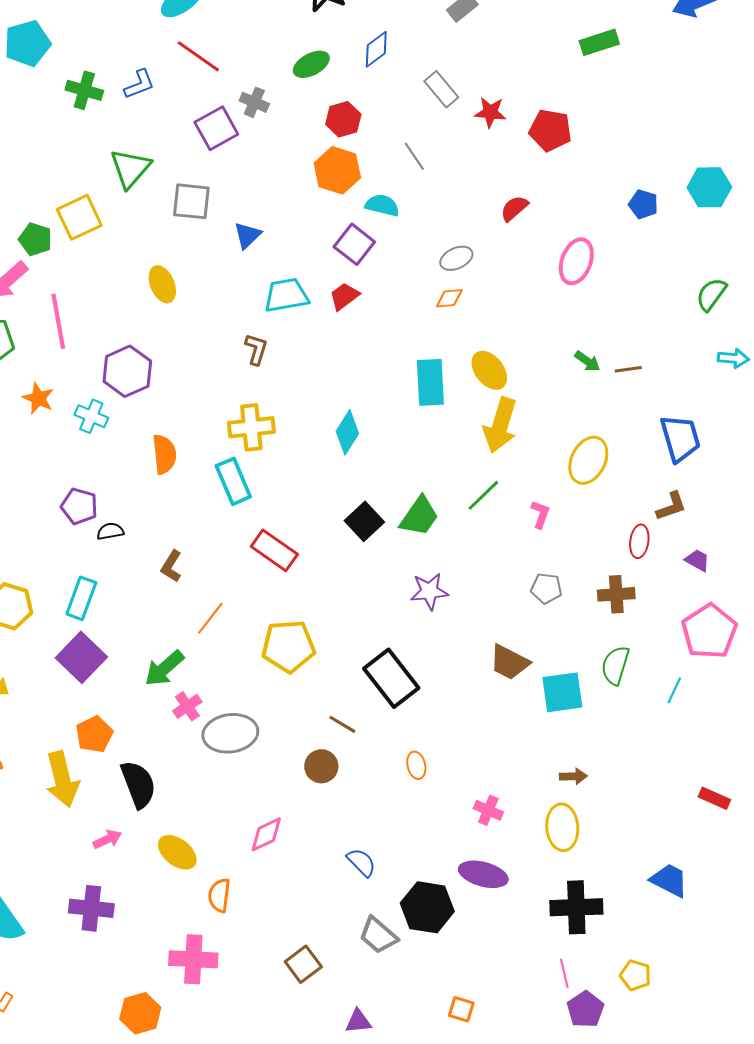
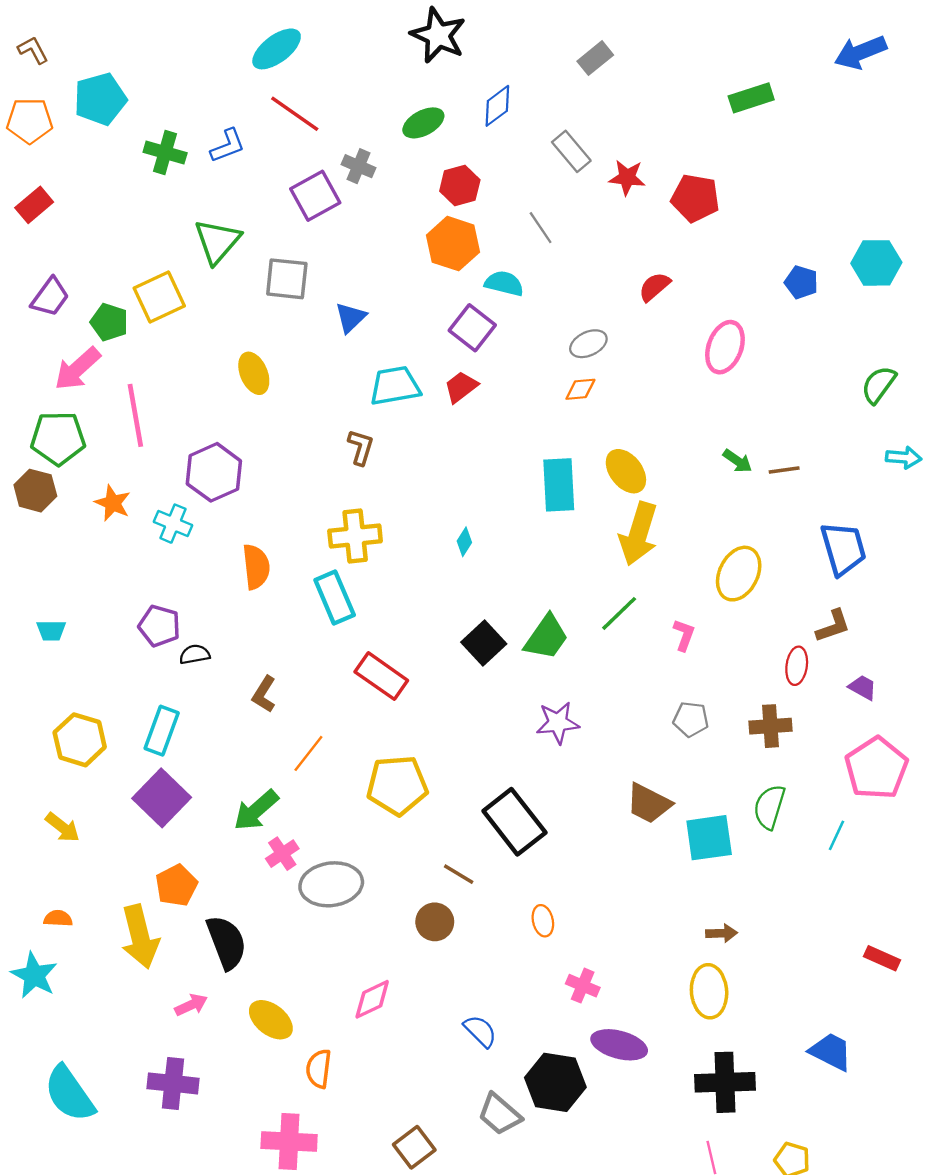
cyan diamond: (347, 432) -> (464, 542), size x0.6
pink cross: (488, 810) -> (583, 986), moved

